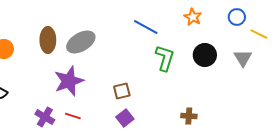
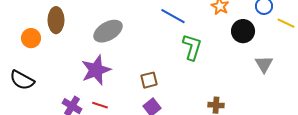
brown ellipse: (48, 40) -> (56, 20), moved
black circle: (205, 55) -> (243, 31), moved
gray triangle: (243, 58) -> (264, 64), moved

